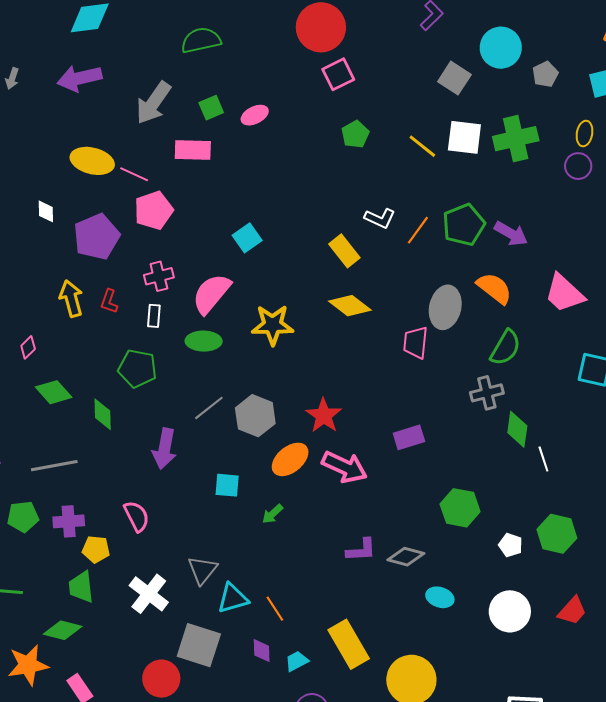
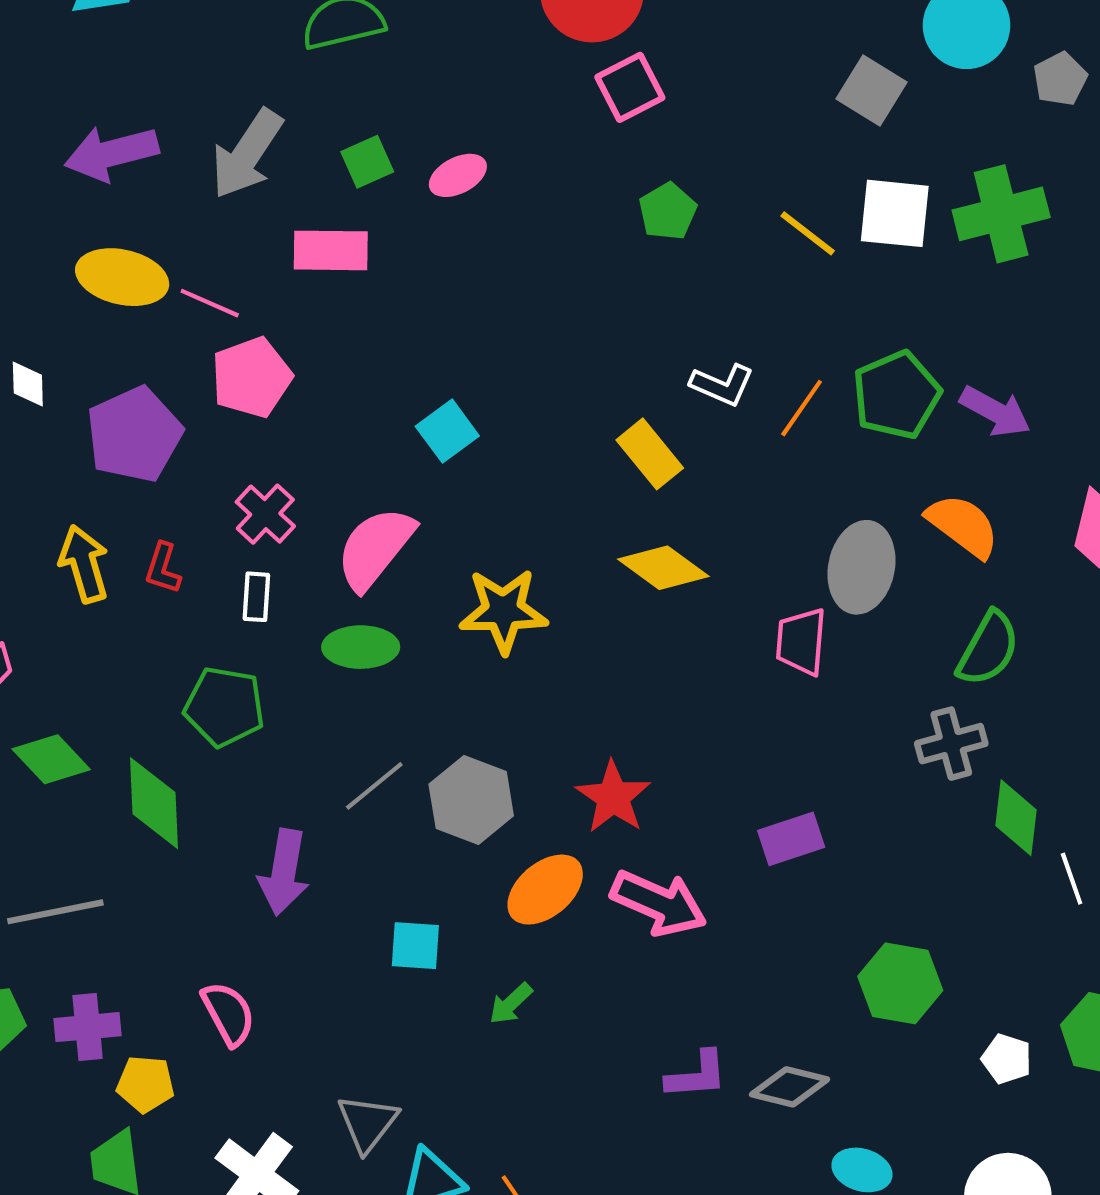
purple arrow: (80, 78) -> (111, 153), moved
pink cross: (159, 276) -> (265, 514), turned -32
green diamond: (103, 414) -> (154, 803), size x1.4

